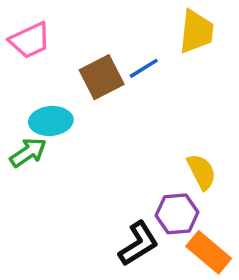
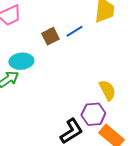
brown square: (102, 77) -> (50, 36), size x0.7

